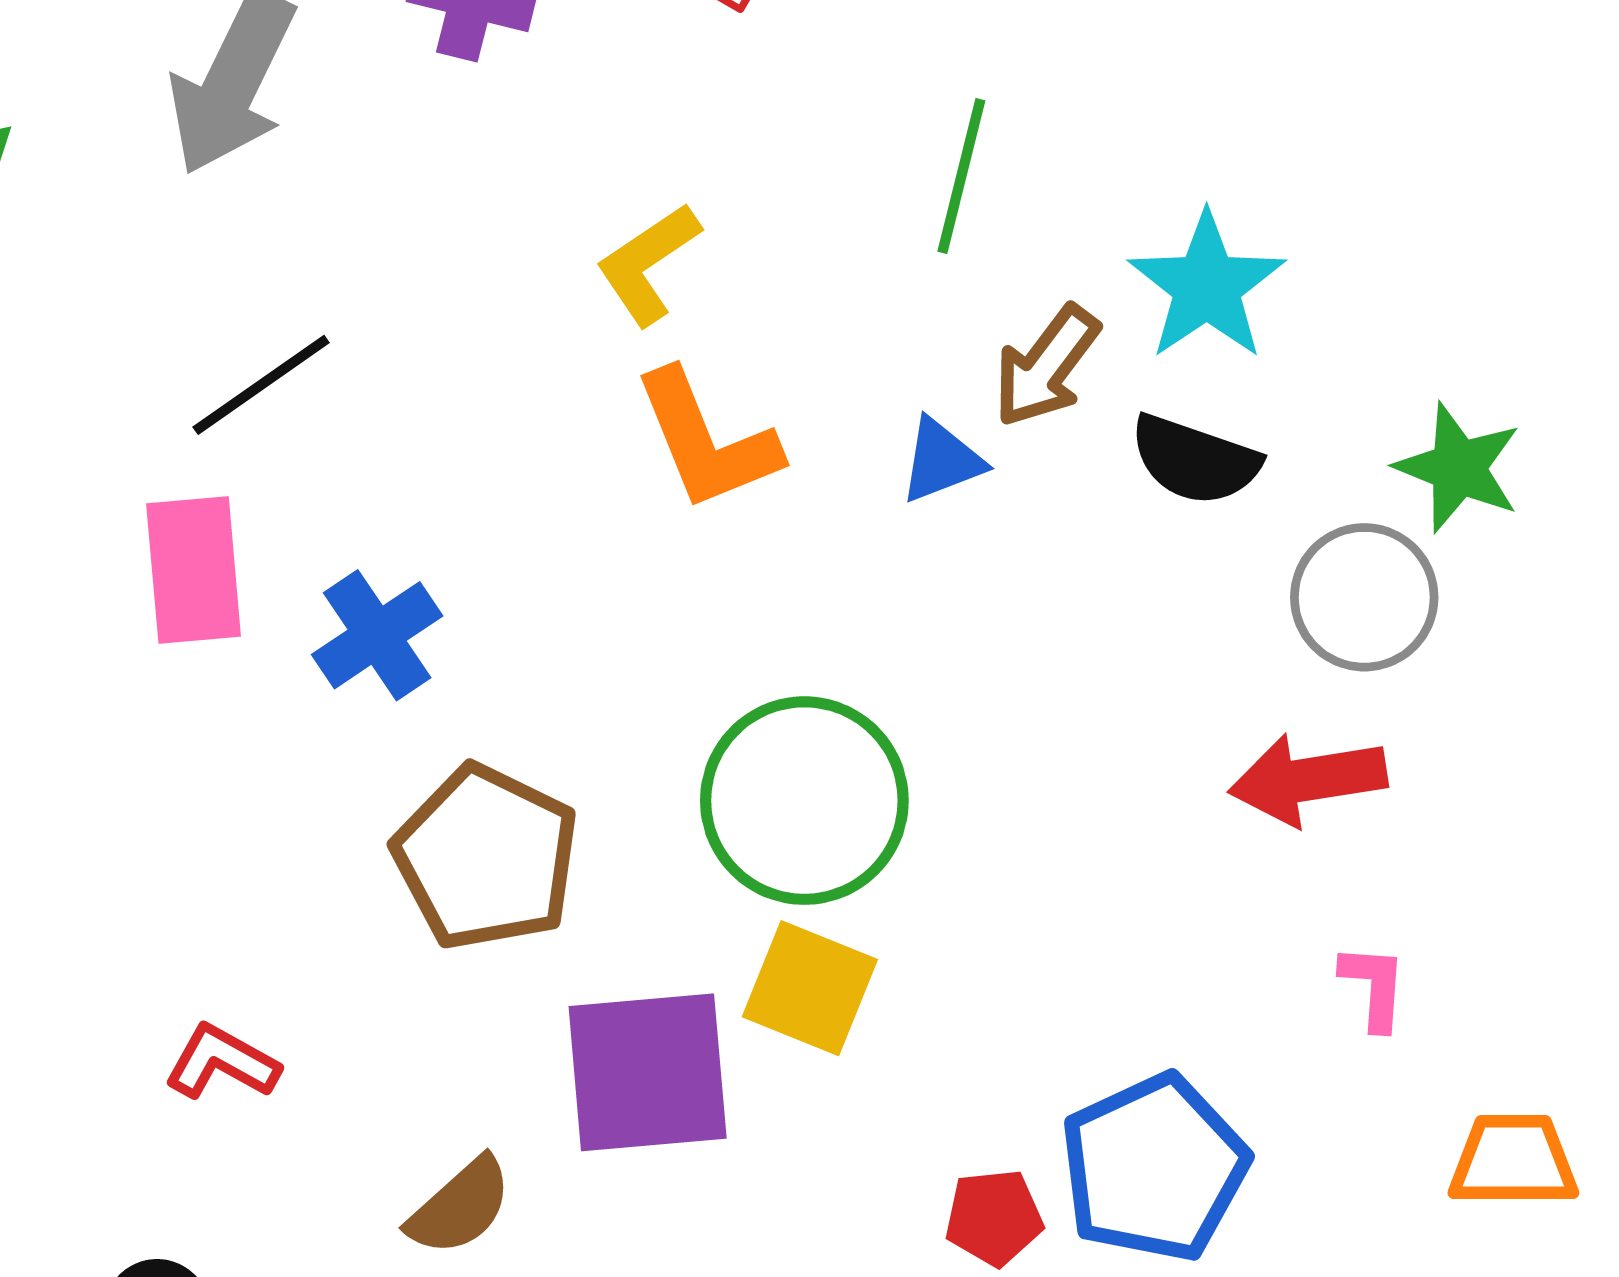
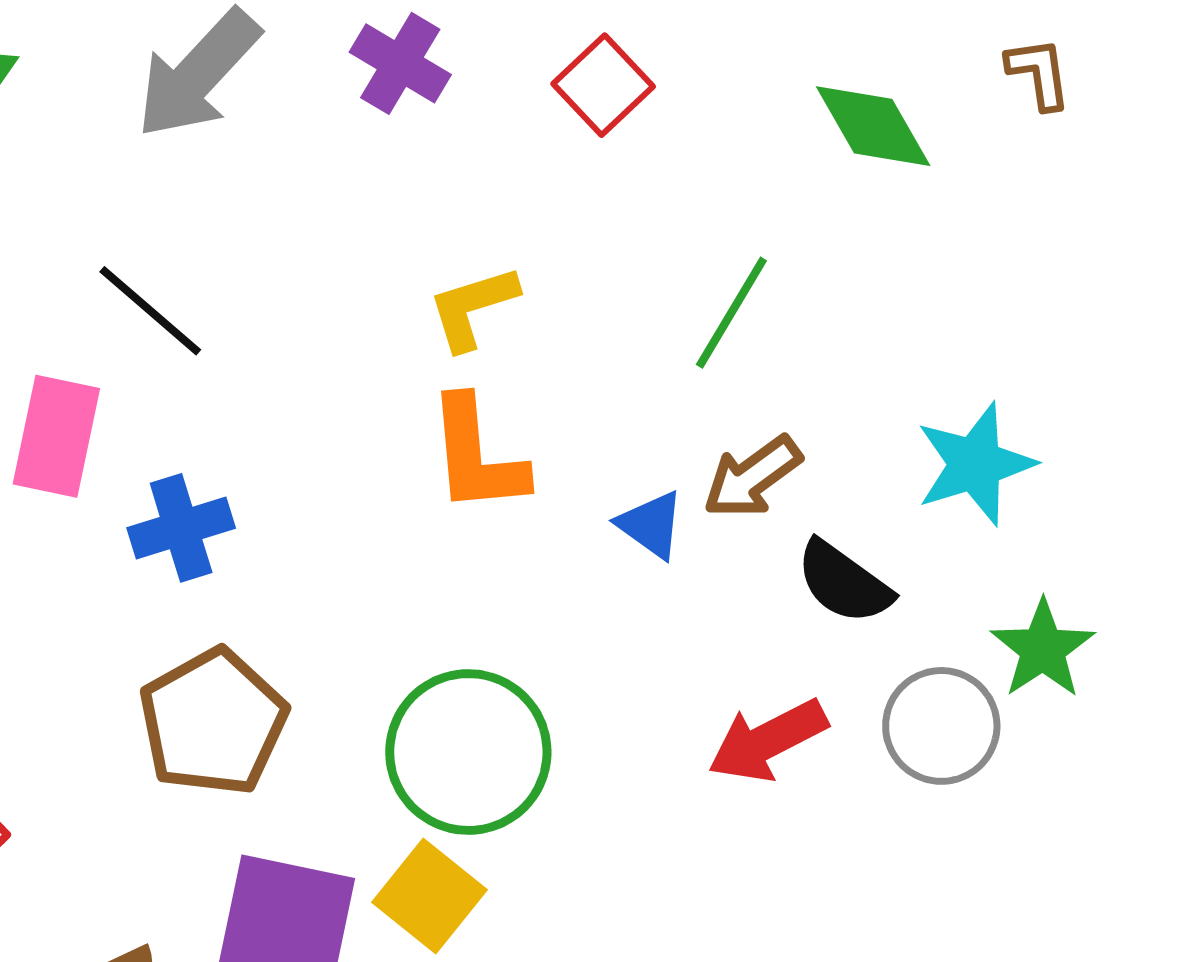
cyan star: (1207, 286) -> (975, 464), moved
black line: (261, 385) -> (150, 311), turned 59
blue triangle: (942, 461) -> (651, 525), turned 40
red arrow: (1308, 779) -> (768, 741), moved, turned -35

